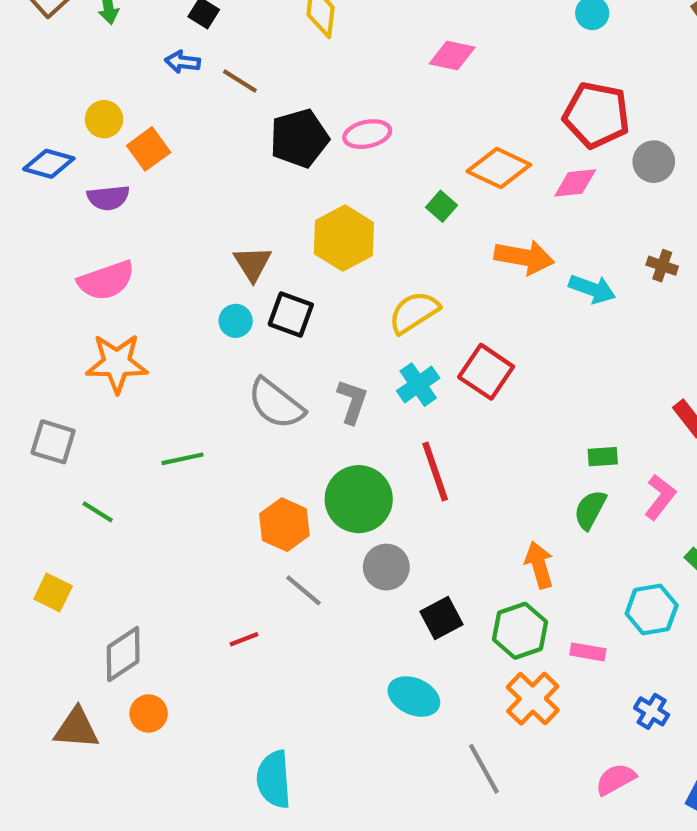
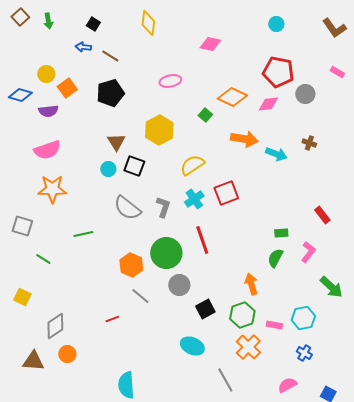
black pentagon: (299, 138) -> (110, 93), moved
red square: (486, 372) -> (226, 193), turned 35
cyan hexagon: (652, 609) -> (303, 318), moved

